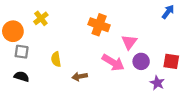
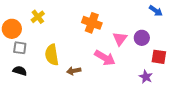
blue arrow: (168, 12) -> (156, 11), turned 88
yellow semicircle: (56, 59) -> (52, 55), size x1.5
purple circle: (141, 61) -> (142, 38), moved

